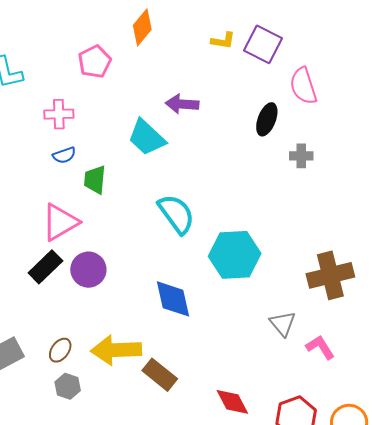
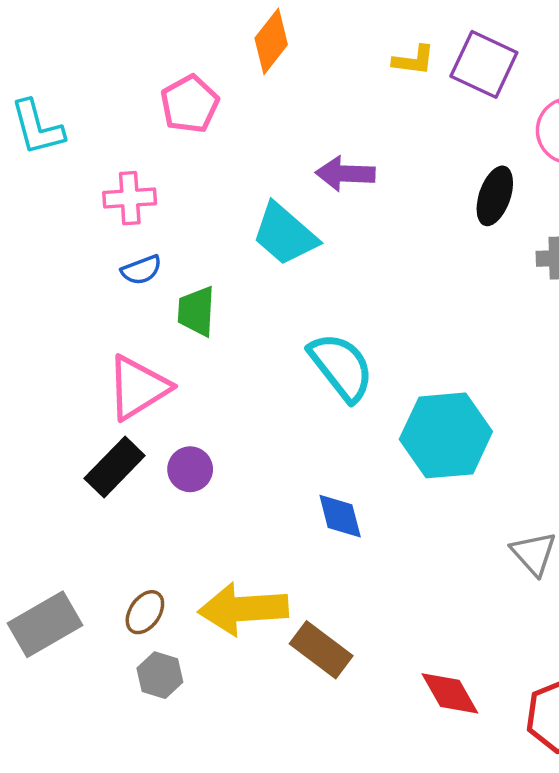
purple circle: (88, 270) -> (190, 469), size x0.7
blue diamond: (173, 299) -> (340, 516), size x0.7

